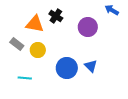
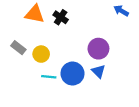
orange triangle: (35, 24) -> (35, 14), moved
purple circle: (88, 27) -> (98, 49), moved
cyan line: (25, 78) -> (49, 77), moved

